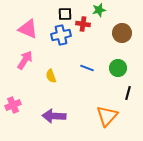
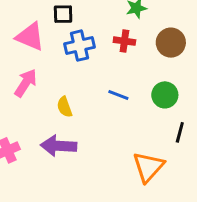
black square: (65, 14) -> (63, 14), moved
red cross: (83, 24) -> (124, 41), moved
purple arrow: (54, 116) -> (59, 146), moved

